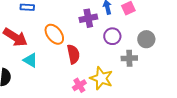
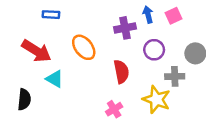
red semicircle: (73, 54) -> (121, 72), moved
yellow star: (101, 78) -> (157, 99), moved

